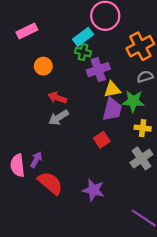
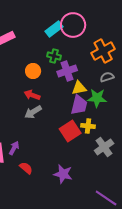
cyan rectangle: (83, 37) -> (54, 29), moved
orange circle: (43, 66) -> (33, 71), moved
yellow cross: (143, 128) -> (88, 126), moved
red square: (102, 140) -> (70, 131), size x1.5
red semicircle: (50, 183) -> (26, 168), size x0.6

